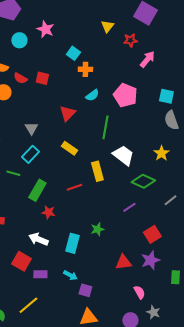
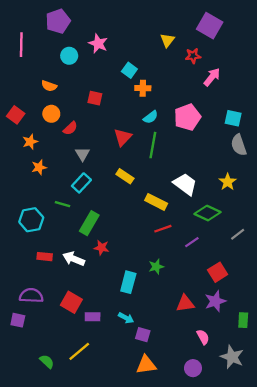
red semicircle: (20, 78) -> (70, 128), moved, turned -72
pink pentagon: (125, 95) -> (187, 117), turned 30
green line: (105, 127) -> (153, 145), moved
yellow rectangle: (97, 171) -> (156, 202), turned -48
red line: (74, 187) -> (163, 229), moved
white arrow: (38, 239) -> (74, 259), moved
gray star: (153, 312) -> (232, 357), moved, size x1.5

